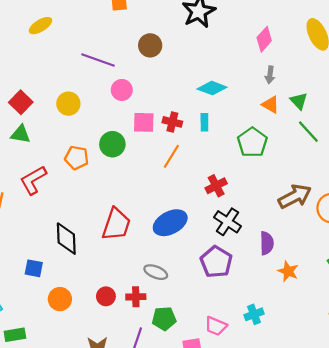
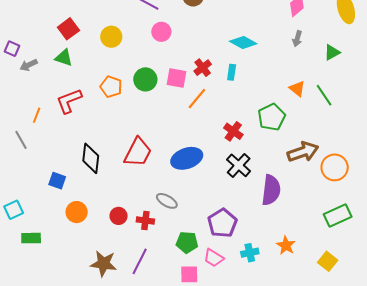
green triangle: (299, 101) -> (332, 52), moved, turned 36
orange triangle: (271, 105) -> (297, 89), moved
pink square: (144, 122) -> (176, 78), moved
red cross: (172, 122) -> (203, 68), turned 30
green pentagon: (252, 142) -> (272, 117), moved
red cross: (216, 186) -> (233, 131), turned -36
purple semicircle: (267, 243) -> (271, 190), size x1.4
purple pentagon: (216, 262) -> (222, 223), moved
orange star: (288, 271) -> (286, 245), moved
green pentagon: (164, 318) -> (187, 242), moved

